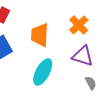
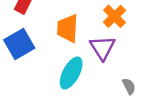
purple triangle: (83, 56) -> (102, 48), moved, turned 40

